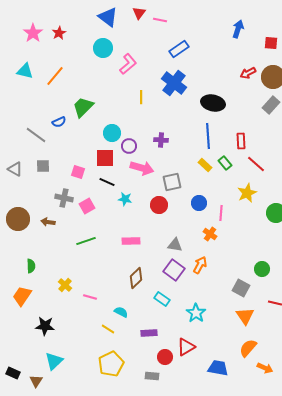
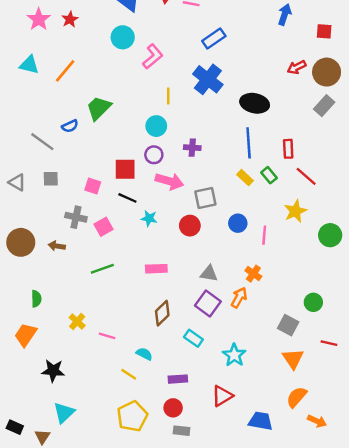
cyan circle: (112, 133) -> (156, 126), moved
orange cross: (210, 234) -> (253, 274), moved
red circle: (165, 357) -> (173, 408), moved

